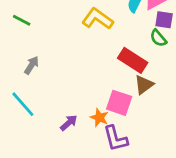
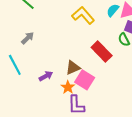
brown triangle: (144, 85) -> (73, 68), moved
purple arrow: (69, 123) -> (46, 76), moved

